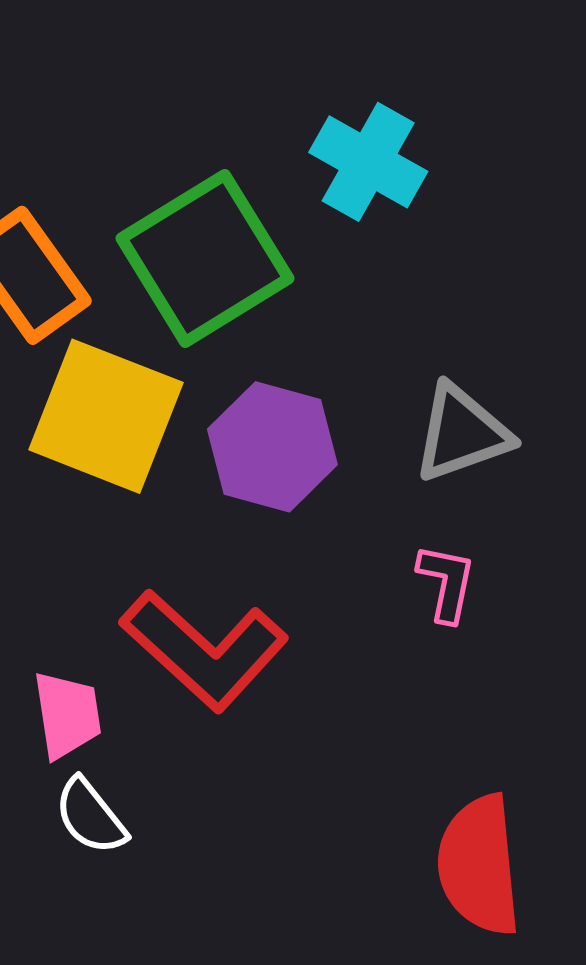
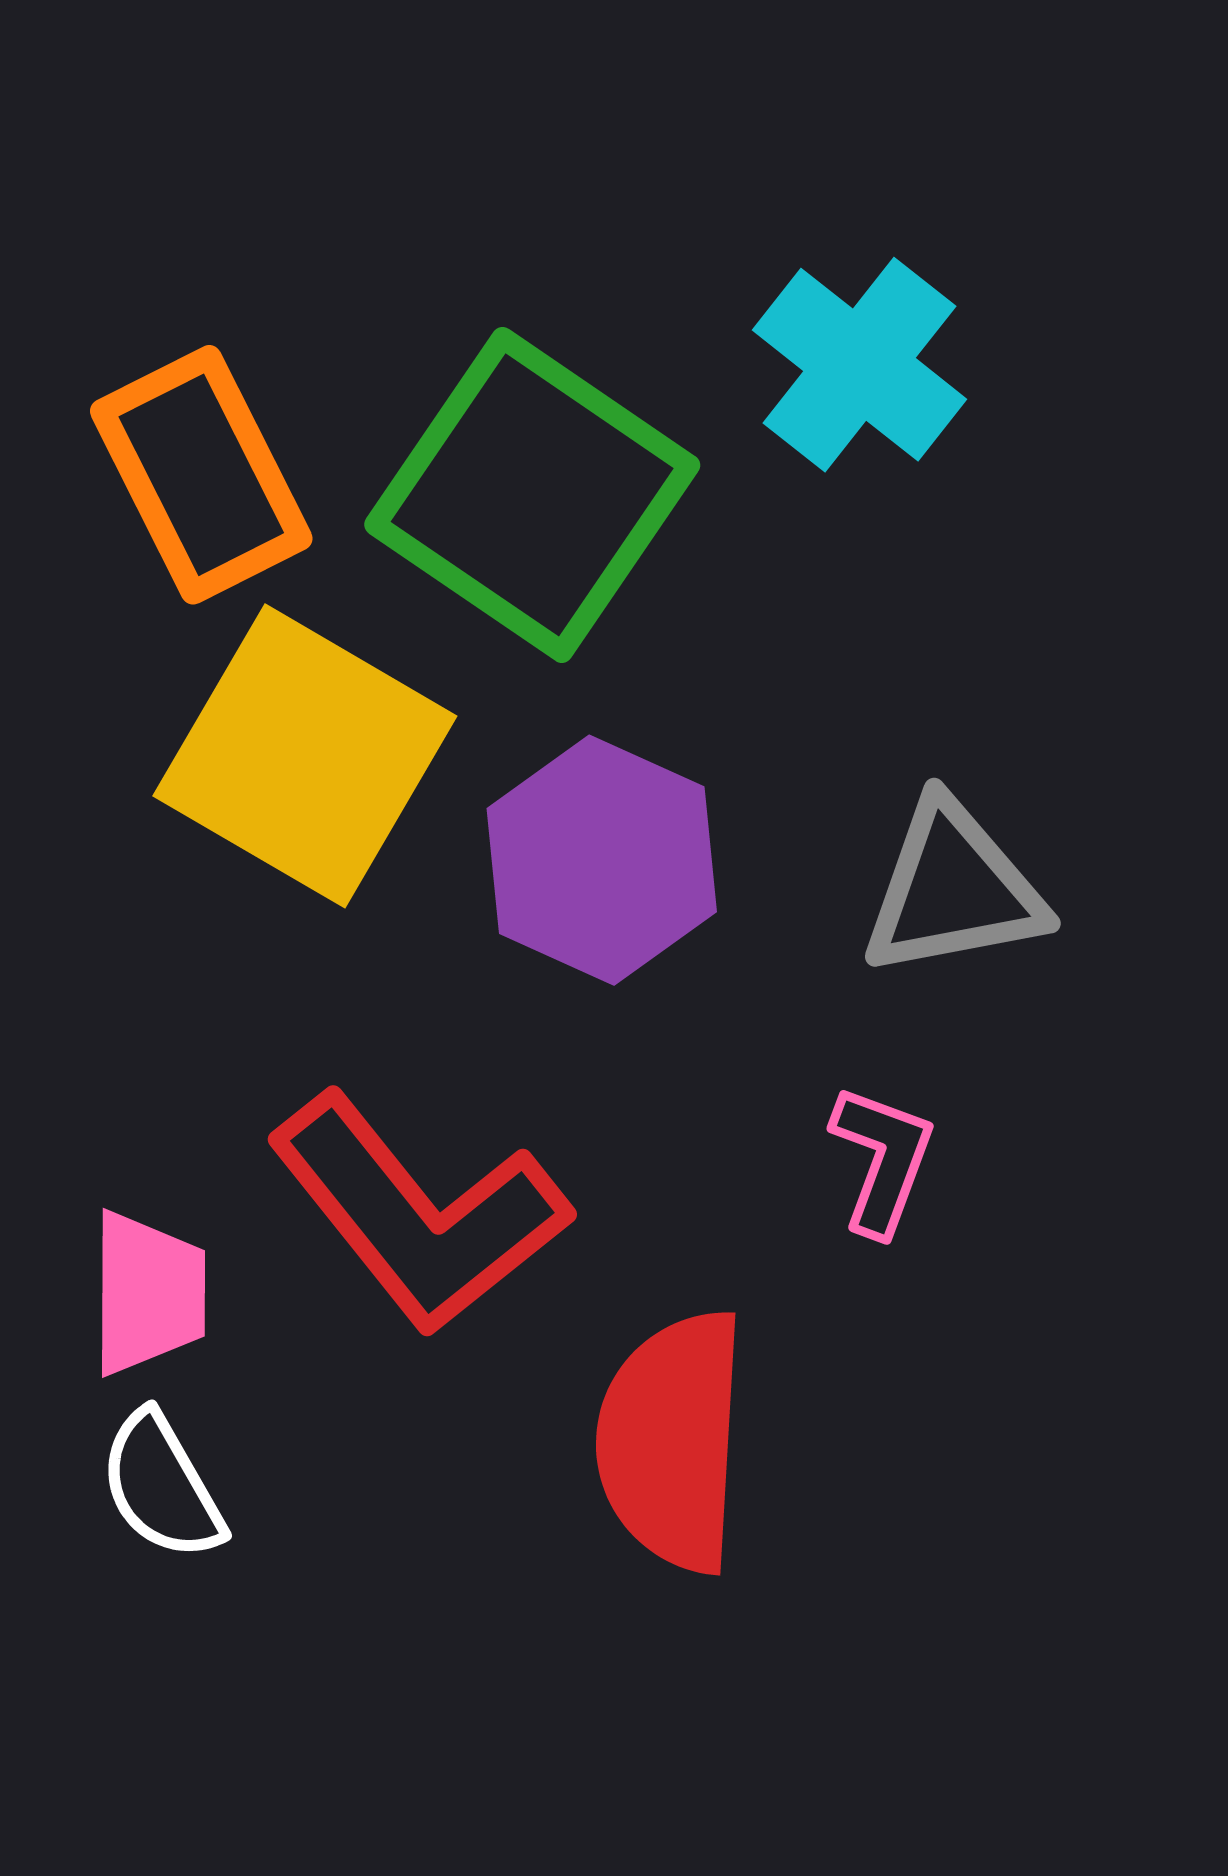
green square: (205, 258) -> (532, 495), turned -33
red semicircle: (479, 865) -> (672, 1441), moved

